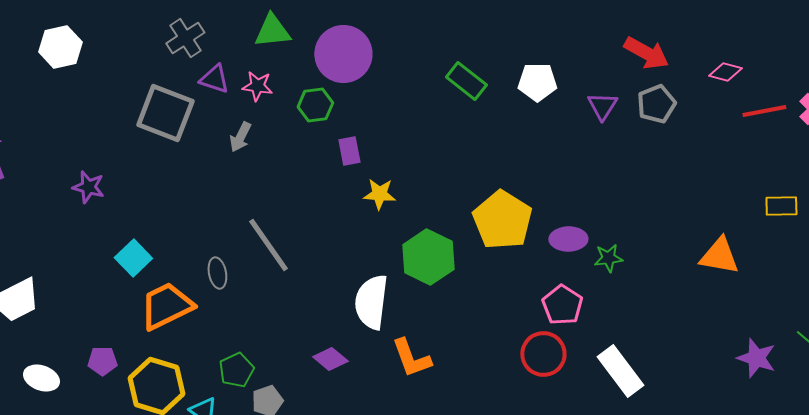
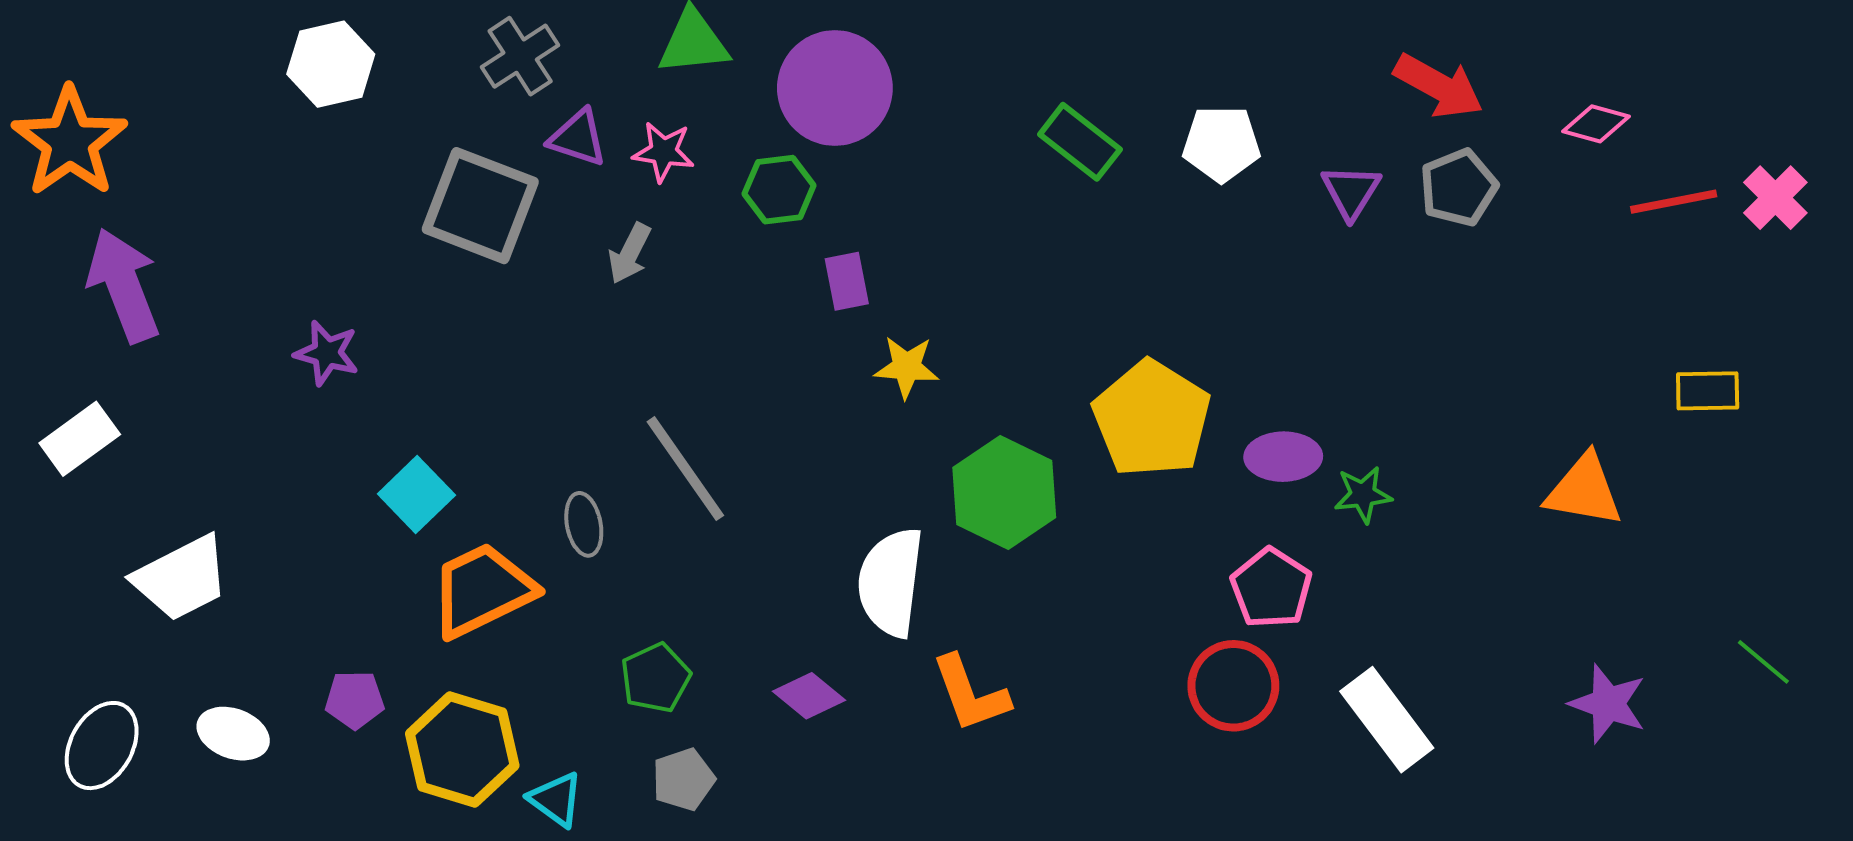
white hexagon: (60, 47) -> (331, 64), moved
purple star: (756, 358) -> (1608, 704), moved
green pentagon: (236, 370) -> (656, 678), moved

